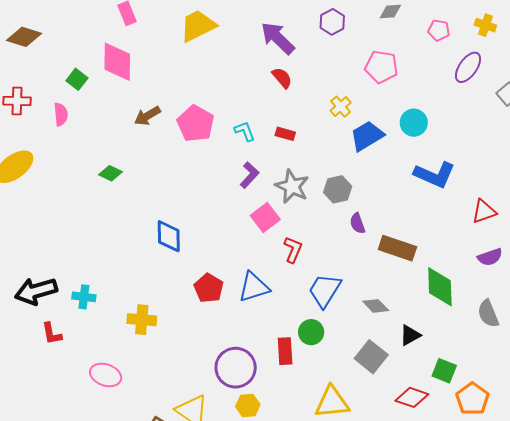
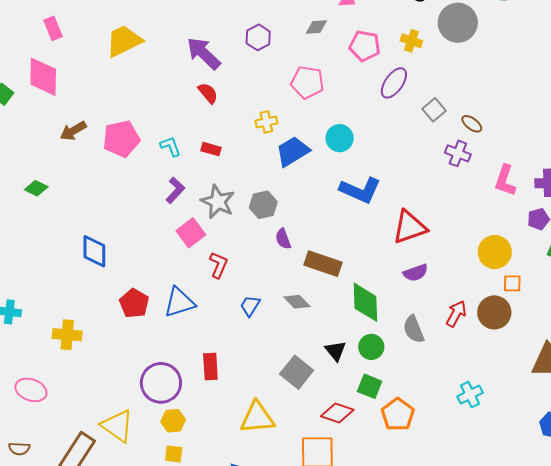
pink pentagon: (439, 30) -> (365, 46), size x1.4
yellow cross: (341, 107) -> (266, 122), turned 30
pink pentagon: (196, 124) -> (121, 139), turned 30
red triangle: (484, 211) -> (410, 227), size x1.4
blue trapezoid: (325, 290) -> (250, 306), size x0.6
gray diamond: (376, 306) -> (297, 302), moved
green circle: (311, 332) -> (371, 347), moved
black triangle: (410, 335) -> (335, 351), turned -40

